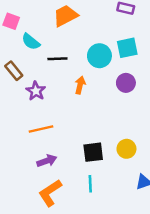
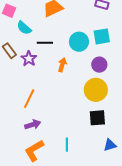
purple star: (36, 91) -> (29, 59), moved
orange line: (41, 129) -> (29, 99), turned -54
yellow circle: (126, 149) -> (96, 90), moved, size x1.5
black square: (93, 152) -> (97, 118), moved

